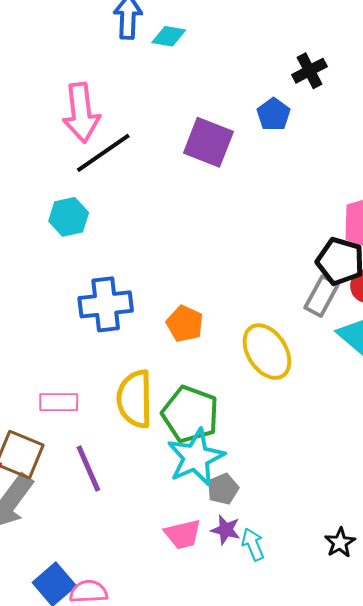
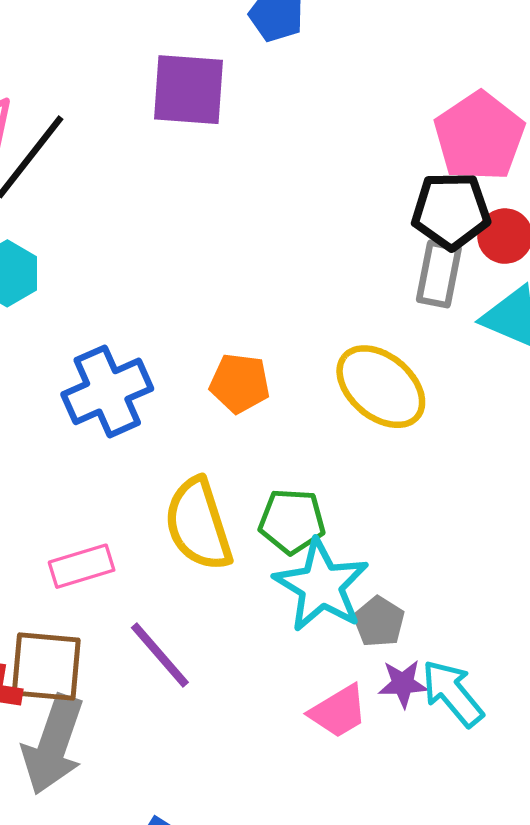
green pentagon: (190, 414) -> (292, 521), size x0.7
cyan arrow: (253, 544) -> (453, 693), size x1.4

